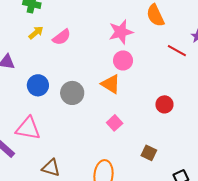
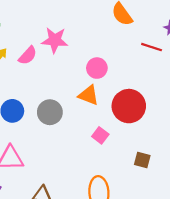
pink star: (121, 32) -> (55, 40), moved, turned 30
red circle: (164, 104) -> (129, 106), moved, size x1.8

